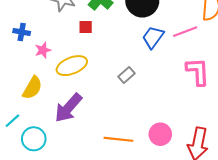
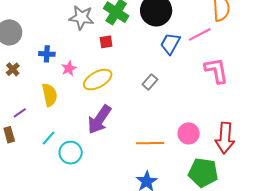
yellow semicircle: (32, 88) -> (50, 95), moved, turned -35

